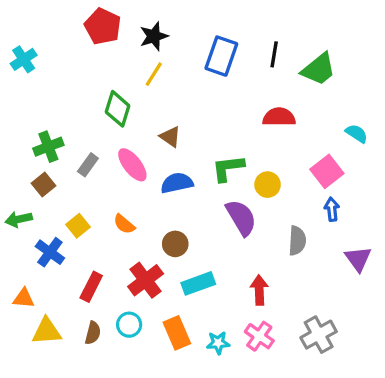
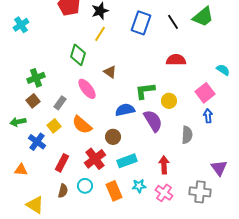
black line: (274, 54) -> (173, 22), turned -42
green trapezoid: (319, 69) -> (203, 17), moved
gray rectangle: (88, 165) -> (60, 103), moved
blue semicircle: (177, 183) -> (125, 110), moved
orange semicircle: (124, 224) -> (82, 125), size x1.5
purple triangle: (358, 259) -> (219, 168), moved
yellow triangle: (47, 331) -> (35, 205), moved, turned 36
gray cross: (319, 335) -> (200, 192), turned 35
cyan star: (218, 343) -> (139, 186), moved

